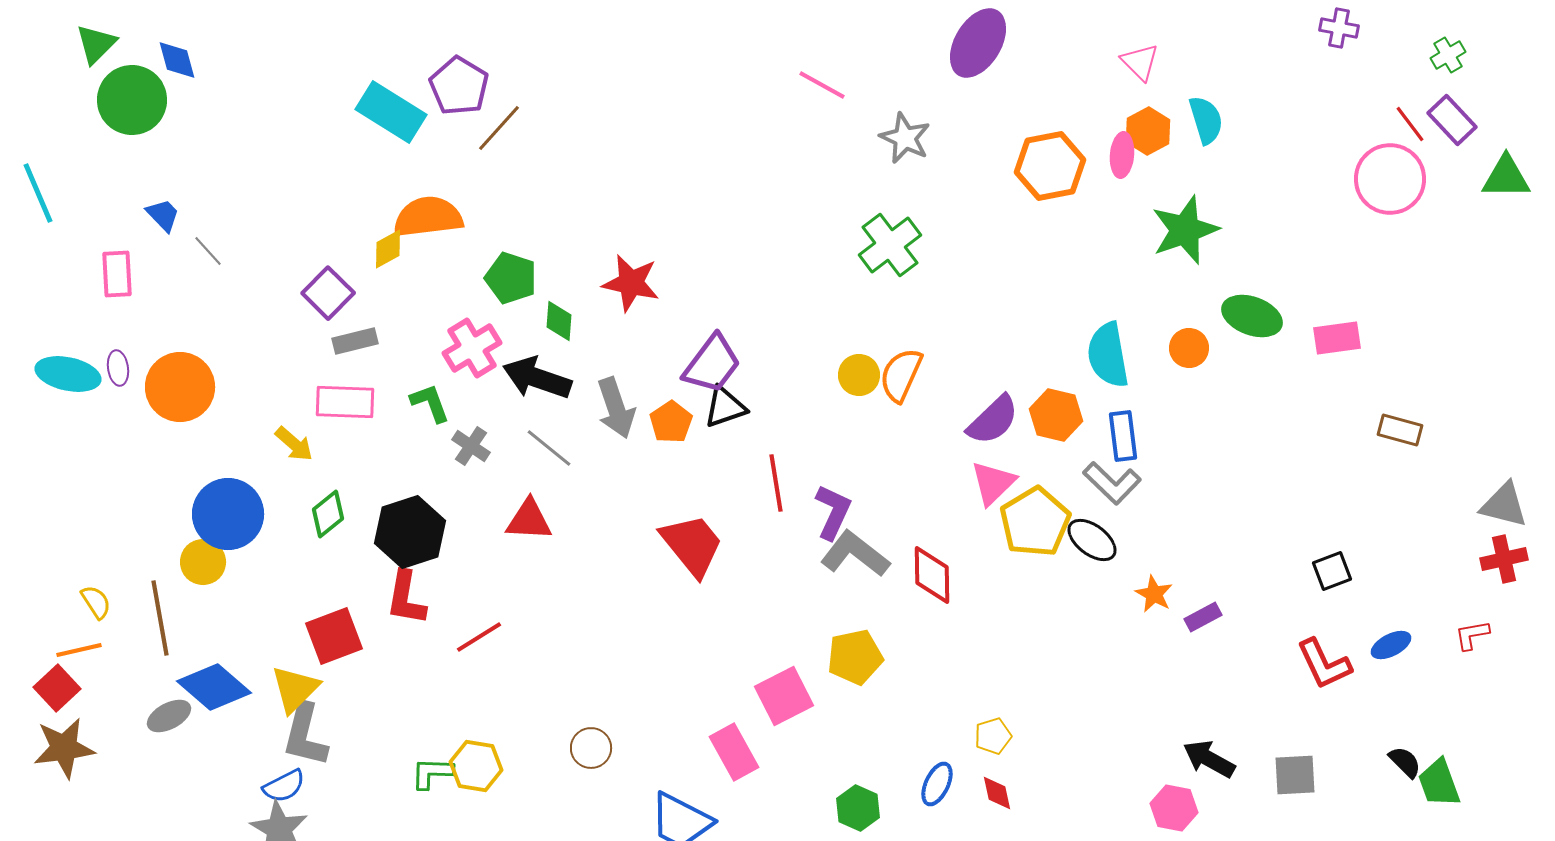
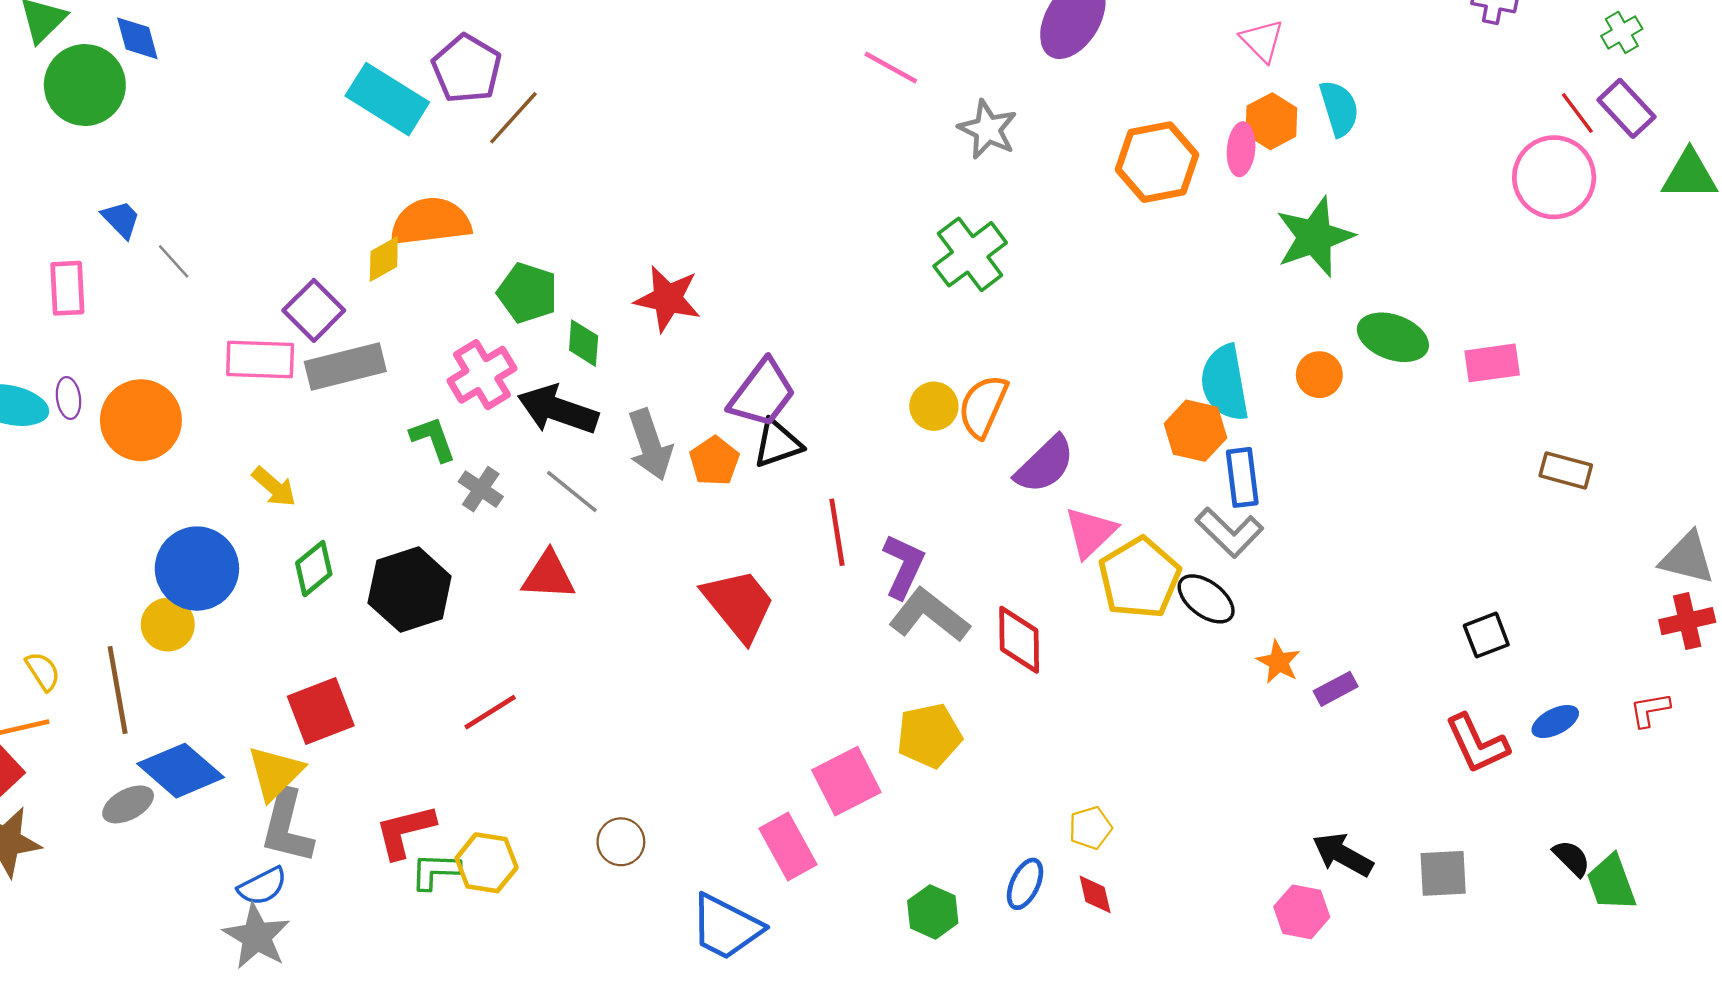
gray rectangle: (355, 341) -> (345, 366), size x1.5
pink rectangle: (345, 402) -> (260, 359), moved
orange hexagon: (1056, 415) -> (1196, 431), moved
purple semicircle: (993, 420) -> (1045, 465), moved
red L-shape: (406, 598) -> (405, 831), moved, turned 66

